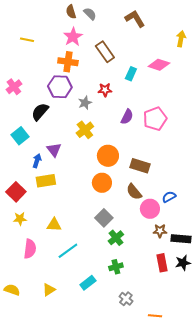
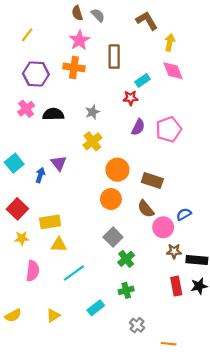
yellow arrow: (181, 39) -> (170, 42), moved
yellow line: (27, 40) -> (27, 35), moved, turned -64
brown rectangle: (105, 52) -> (114, 57), turned 35
pink diamond: (159, 65) -> (173, 71), turned 50
cyan rectangle: (131, 74) -> (142, 80), turned 32
pink cross: (14, 87) -> (26, 109), moved
purple hexagon: (60, 87) -> (36, 74), moved
red star: (105, 90) -> (131, 98), moved
black semicircle: (40, 112) -> (53, 114), moved, turned 48
cyan square: (20, 136) -> (14, 163), moved
yellow rectangle: (46, 181) -> (50, 222), moved
yellow semicircle: (12, 290) -> (13, 315), turned 133

